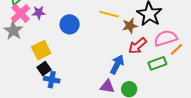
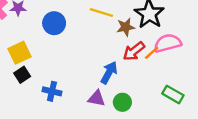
orange line: (176, 50) -> (152, 53), moved
green rectangle: (157, 63) -> (173, 94), moved, turned 48
blue cross: (52, 80) -> (52, 91), moved

